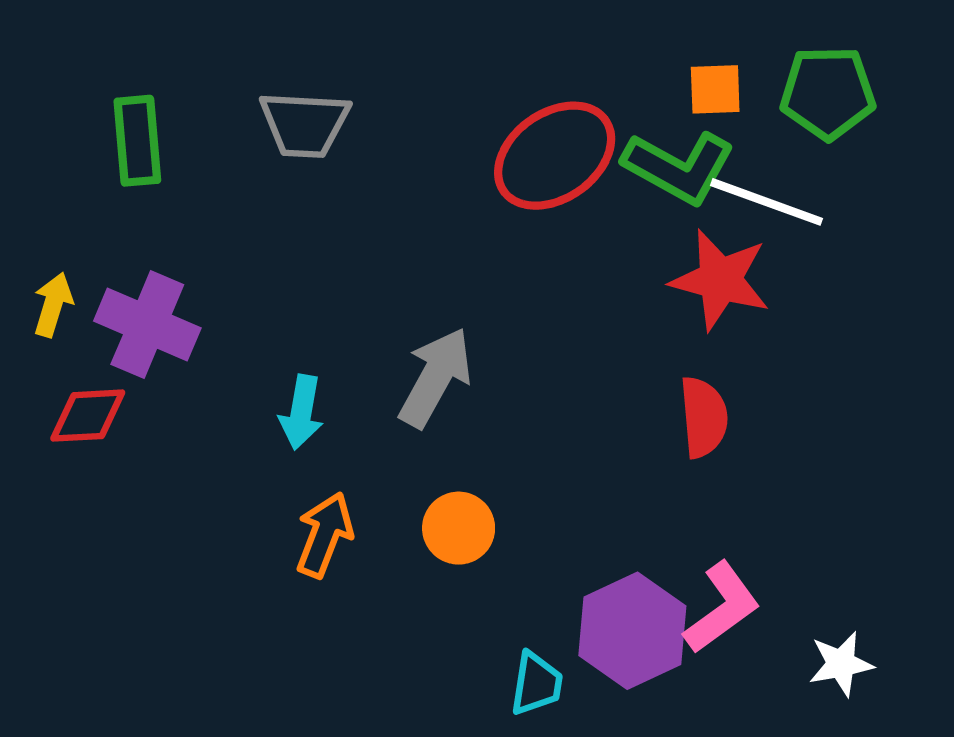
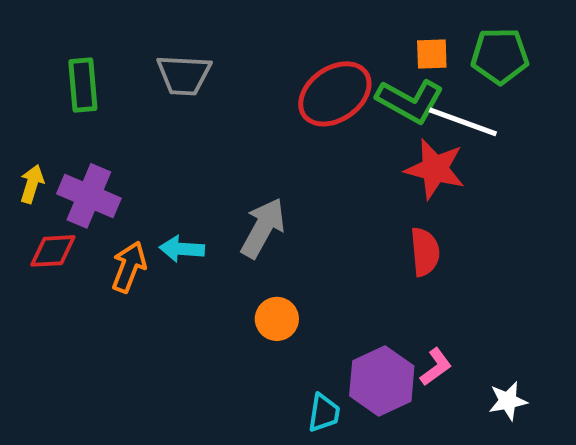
cyan arrow: (301, 412) -> (182, 249), turned 84
orange arrow: (324, 535) -> (129, 267), moved
pink L-shape: (722, 608) -> (436, 367), size x0.7

